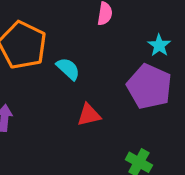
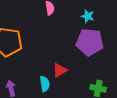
cyan semicircle: (68, 69) -> (45, 84), moved, turned 56

